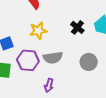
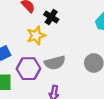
black cross: (77, 27) -> (51, 17), moved

